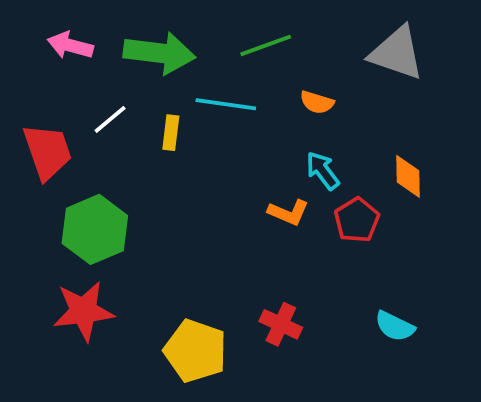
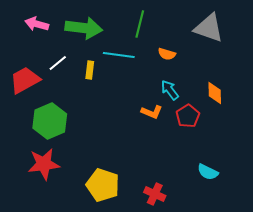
green line: (266, 45) -> (140, 24), turned -56
red trapezoid: (47, 152) -> (25, 80), turned -100
red cross: (281, 324) -> (155, 194), moved

